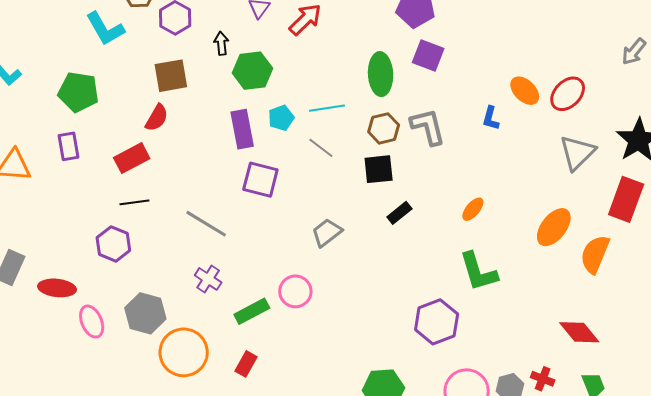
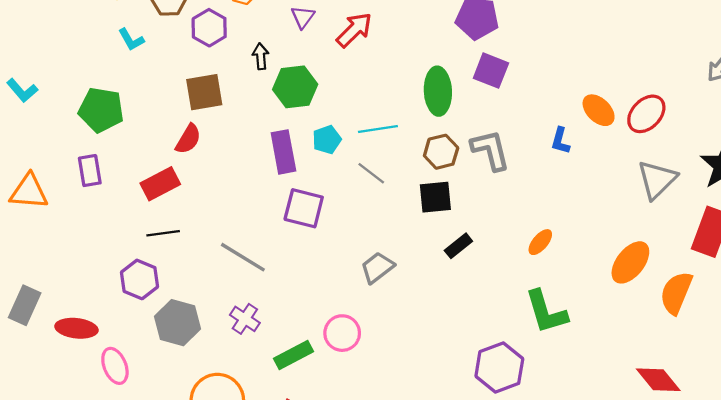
cyan L-shape: (105, 29) -> (131, 40), size x0.6
gray hexagon: (145, 313) -> (178, 323), moved

